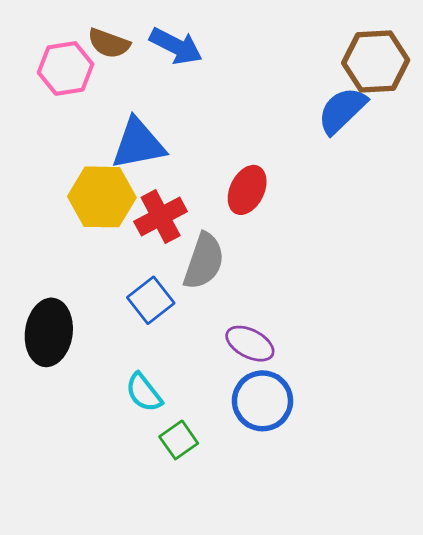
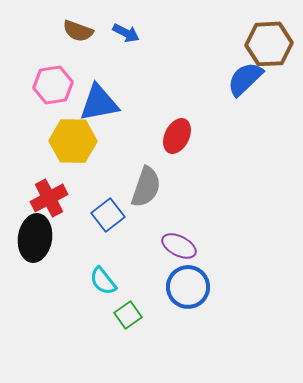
blue arrow: (176, 46) -> (126, 33), size x0.7
pink hexagon: (66, 68) -> (53, 85), moved
red cross: (161, 216) -> (49, 198), moved

